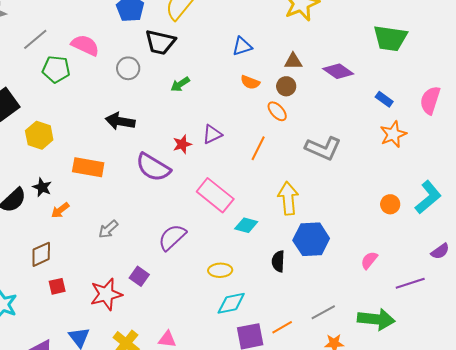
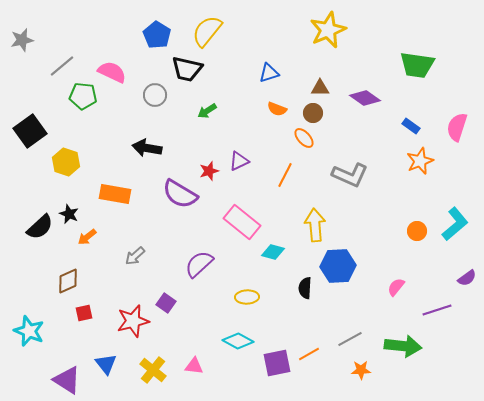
cyan diamond: (231, 303) -> (238, 341), moved, turned 40

